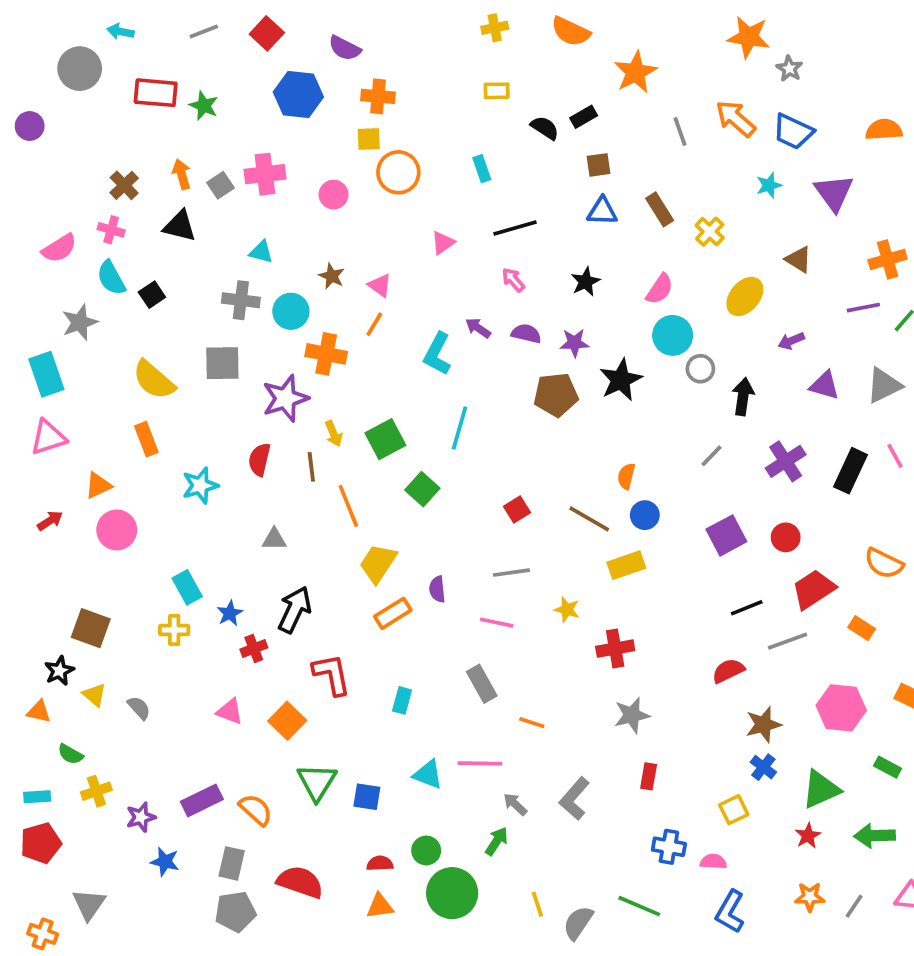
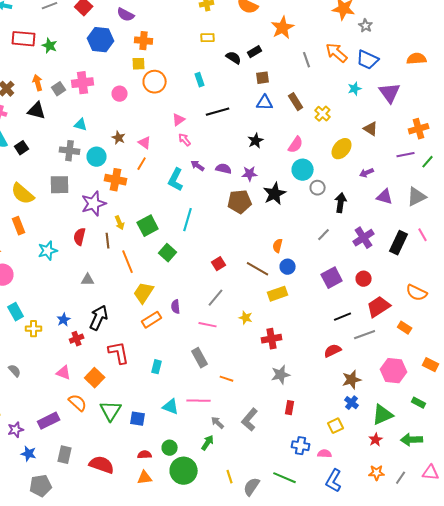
pink arrow: (513, 280) -> (185, 140), moved
gray line: (511, 573) -> (216, 298), turned -42
cyan rectangle: (187, 587) -> (16, 312), moved
orange semicircle: (256, 810) -> (78, 403), moved
gray pentagon: (235, 912) -> (41, 486), moved

